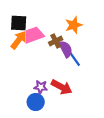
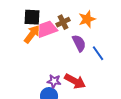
brown cross: (56, 41) -> (63, 22), moved
blue line: (75, 59) -> (98, 53), moved

